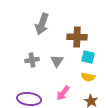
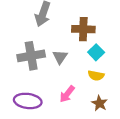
cyan square: (88, 57) -> (96, 52), turned 32
gray cross: (32, 60) -> (31, 56), size x1.6

